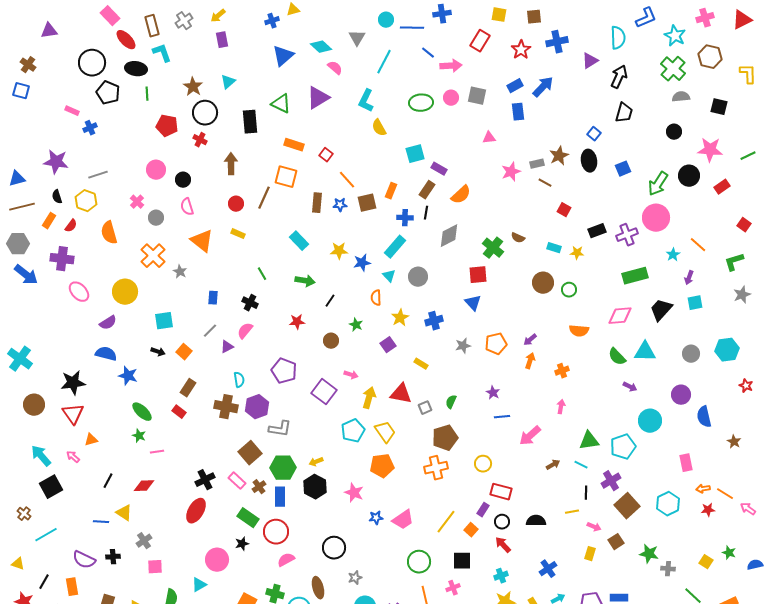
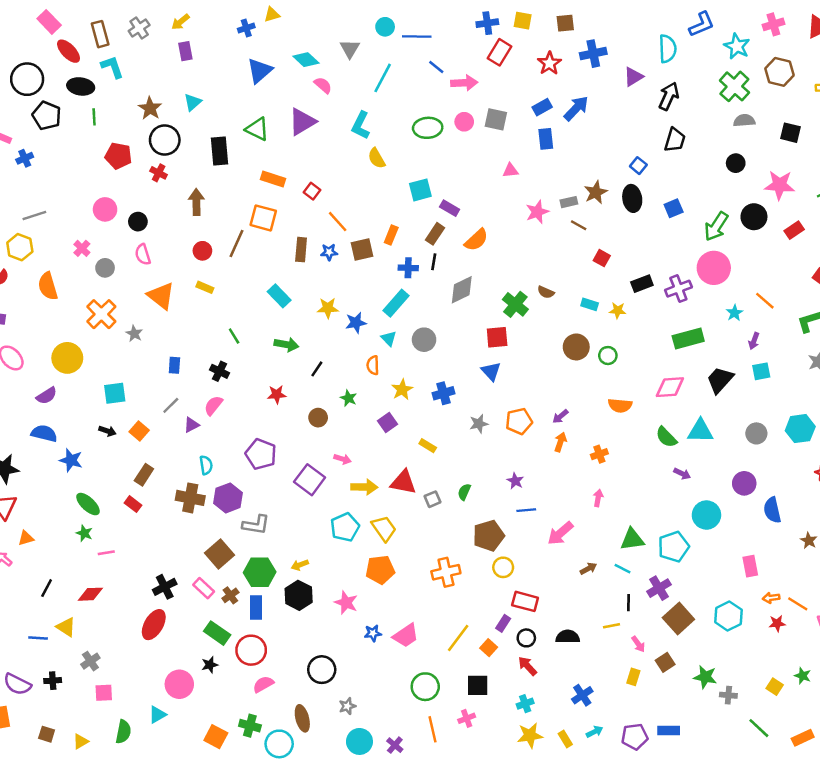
blue cross: (442, 14) -> (487, 23), moved
yellow arrow: (369, 398) -> (364, 487), turned 75
brown pentagon: (445, 438) -> (489, 536), moved
pink arrow: (594, 527) -> (638, 644), turned 32

